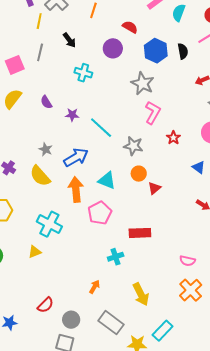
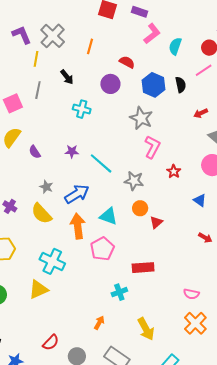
purple semicircle: (46, 102) -> (35, 152), moved
yellow triangle: (35, 252) -> (38, 290), size x1.5

